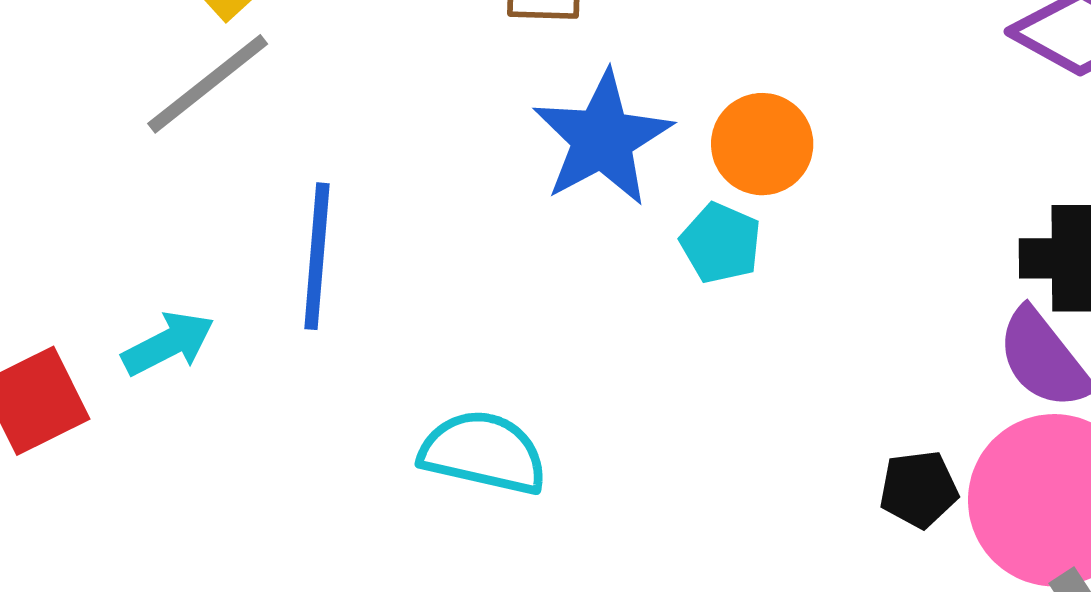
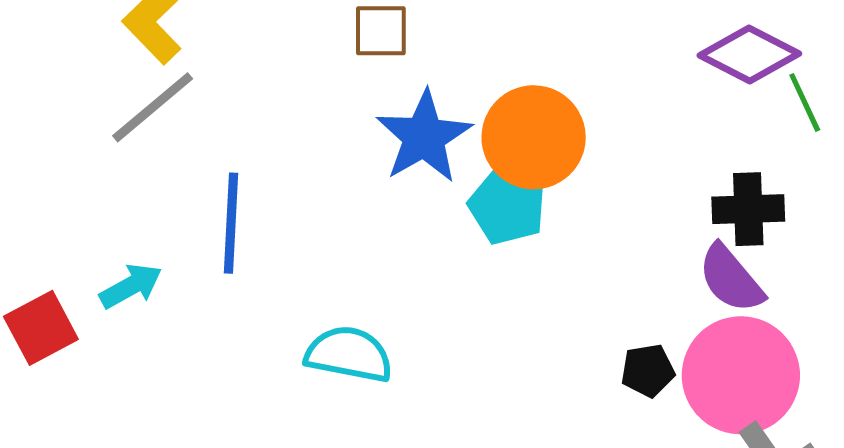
orange circle: (762, 144) -> (534, 137), size x1.5
cyan pentagon: (721, 243) -> (507, 206), size x1.4

